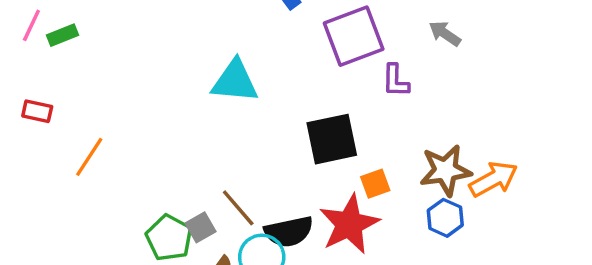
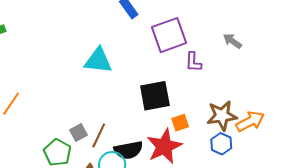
gray arrow: (445, 33) -> (232, 41), moved
brown line: (238, 208) -> (99, 136), turned 65
gray square: (201, 227) -> (79, 132), moved

